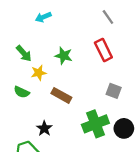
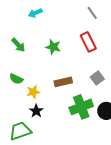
yellow star: (39, 73) -> (33, 92), moved
gray square: (114, 91) -> (97, 78), turned 32
brown rectangle: (61, 95) -> (63, 82), moved, turned -42

